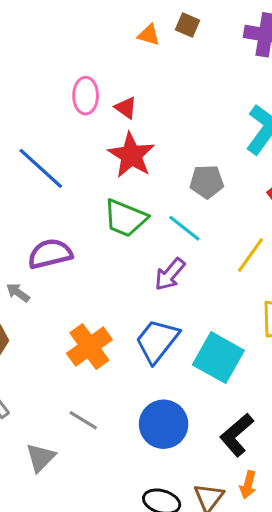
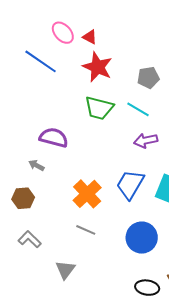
pink ellipse: (86, 96) -> (63, 33), turned -35
blue line: (41, 168) -> (41, 61), moved
purple semicircle: (50, 254) -> (54, 138), turned 36
purple arrow: (170, 274) -> (146, 141), moved, turned 45
gray line: (83, 420) -> (86, 230), moved

